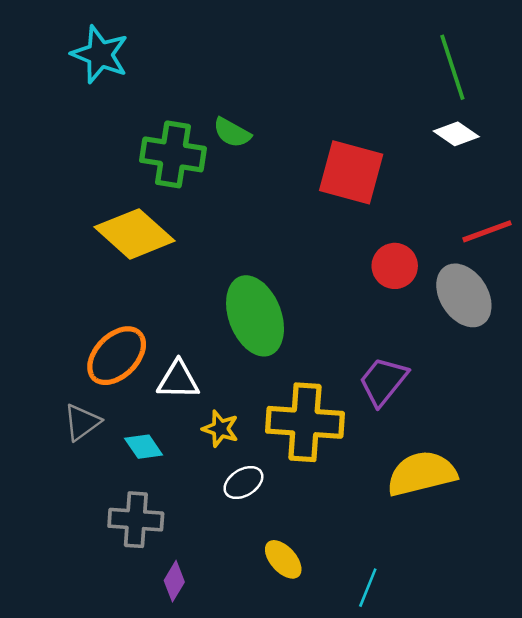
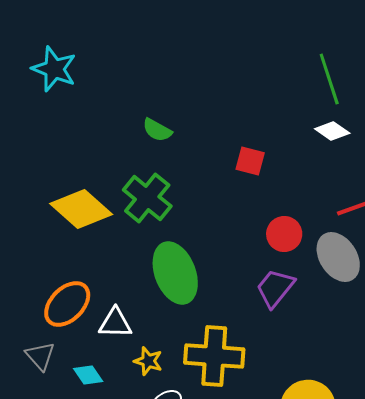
green cross: (173, 154) -> (147, 198), moved, turned 30
red square: (351, 172) -> (250, 161), size x0.6
purple trapezoid: (383, 381) -> (275, 288), moved
gray triangle: (82, 422) -> (40, 356), turned -36

